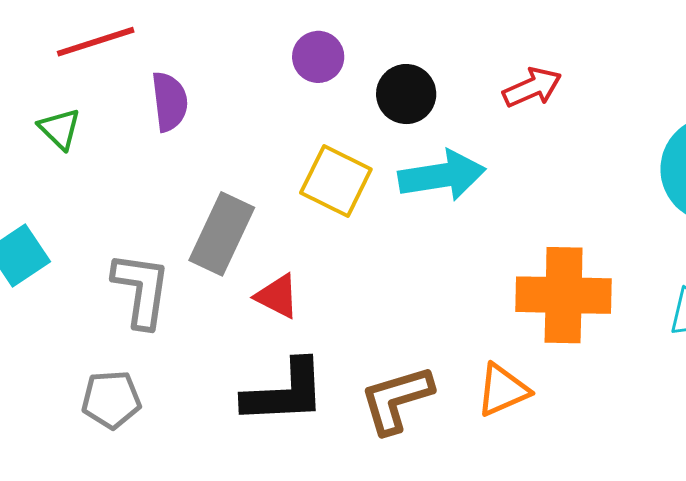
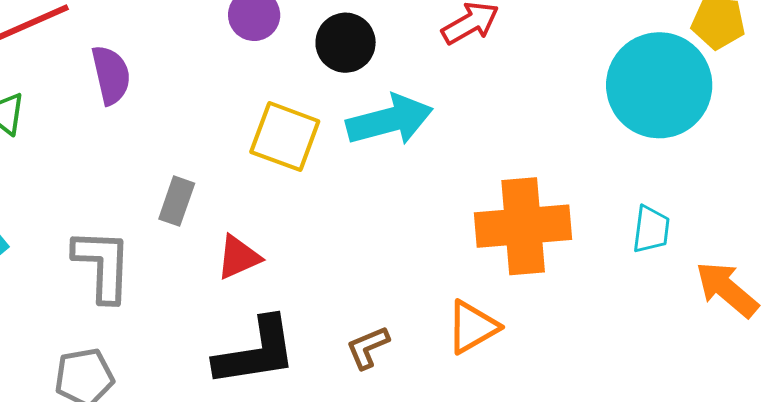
gray rectangle: (222, 234) -> (177, 201), size x0.6
red triangle: (277, 296) -> (238, 257), turned -45
brown L-shape: (396, 399) -> (368, 347), size x0.6

